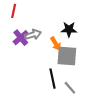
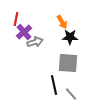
purple cross: (21, 38) -> (24, 32), moved
orange arrow: (56, 44) -> (62, 22), moved

